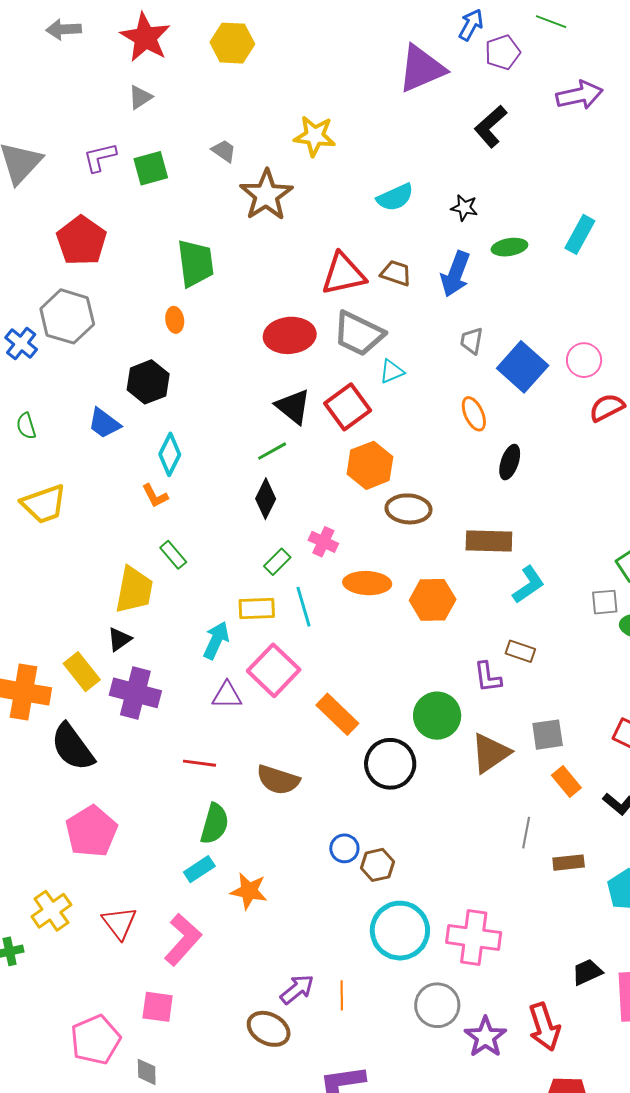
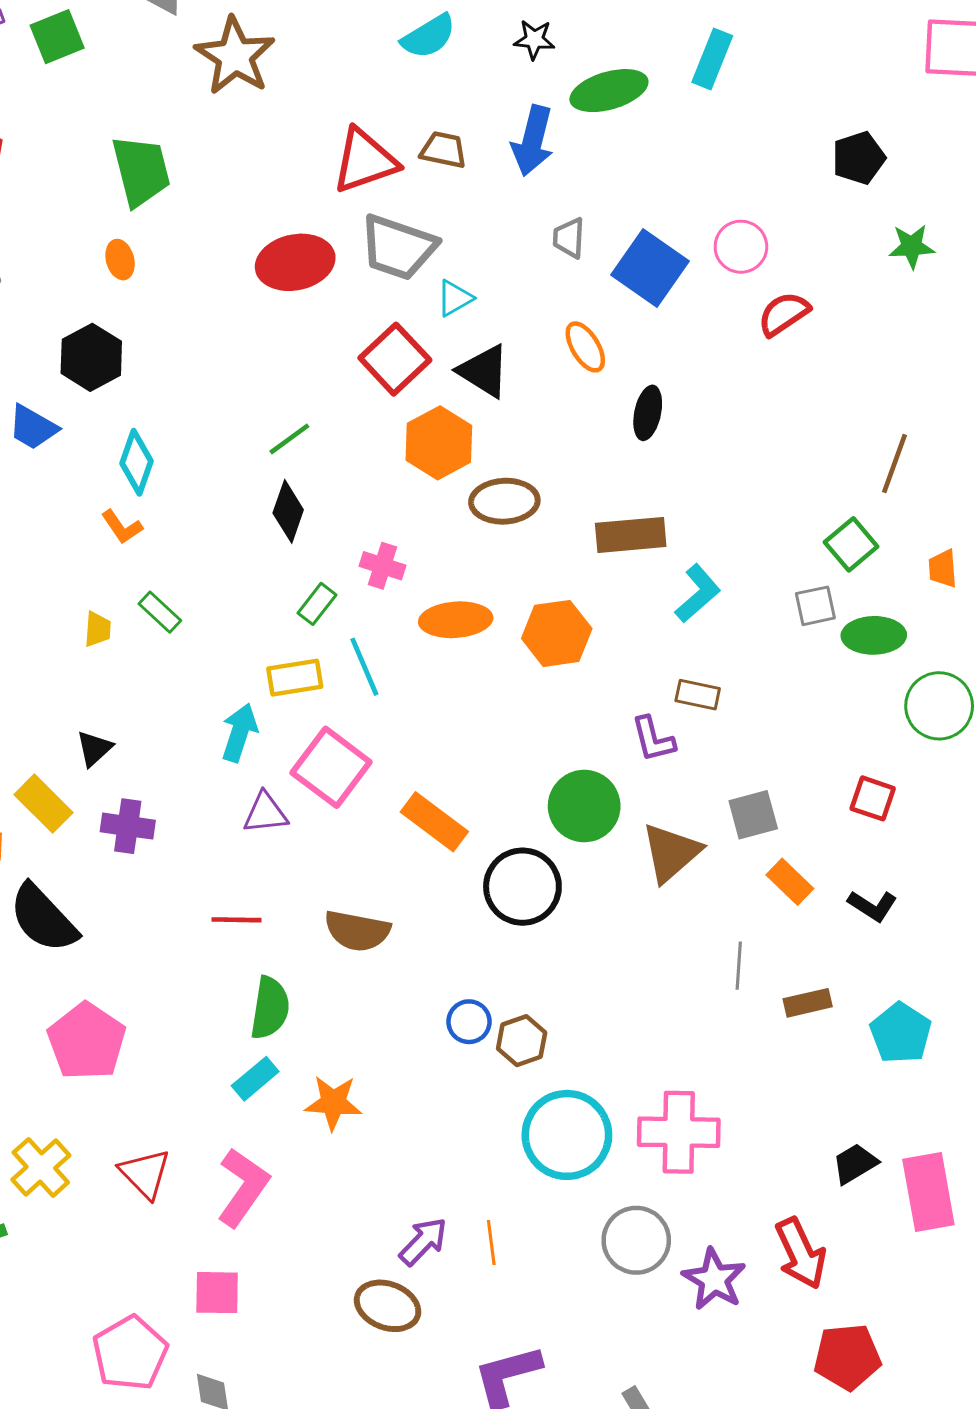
green ellipse: (509, 247) -> (609, 91), size x1.4
black triangle: (293, 407) -> (484, 371), moved
yellow trapezoid: (134, 590) -> (98, 629), moved, size x0.5
purple cross: (135, 693) -> (128, 826), size x0.7

